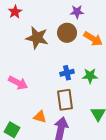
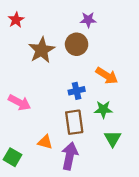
brown star: (37, 38) -> (42, 50), turned 30
orange arrow: (93, 39) -> (107, 76), moved
green star: (90, 76) -> (103, 109), moved

